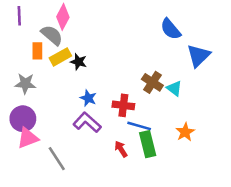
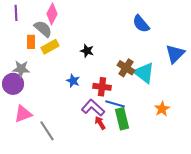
blue triangle: (198, 56) -> (175, 54), moved
black star: (79, 62) -> (87, 51), moved
cyan triangle: (174, 88) -> (144, 73), size x1.6
purple circle: (23, 119) -> (13, 84), moved
purple L-shape: (87, 122) -> (93, 108), moved
orange star: (185, 132) -> (162, 109), moved

